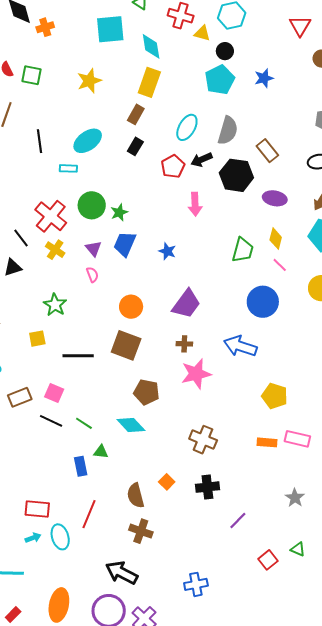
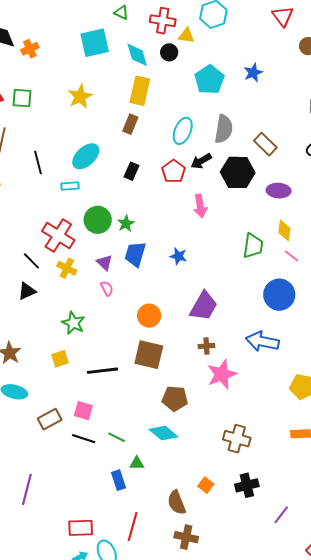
black circle: (225, 51) -> (169, 52), moved
black rectangle: (135, 146) -> (132, 171), moved

